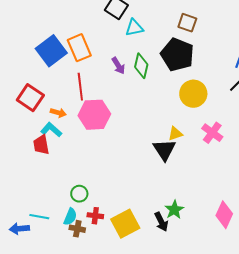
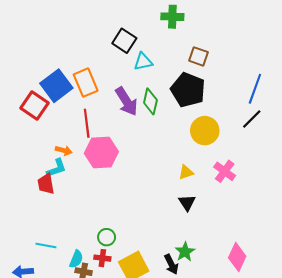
purple arrow: (118, 66) -> (126, 101), size x1.6
red square: (30, 98) -> (34, 106), moved
cyan L-shape: (51, 130) -> (56, 168), turned 120
black triangle: (164, 150) -> (187, 203), moved, size x0.7
green circle: (79, 194) -> (107, 237), moved
cyan line: (39, 217) -> (46, 246), moved

